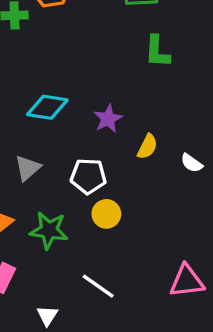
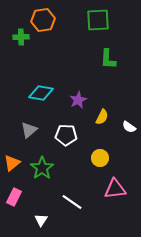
yellow circle: (106, 214) -> (100, 158), moved
green star: (49, 230) -> (42, 168), turned 30
pink triangle: (187, 281) -> (115, 189), moved

